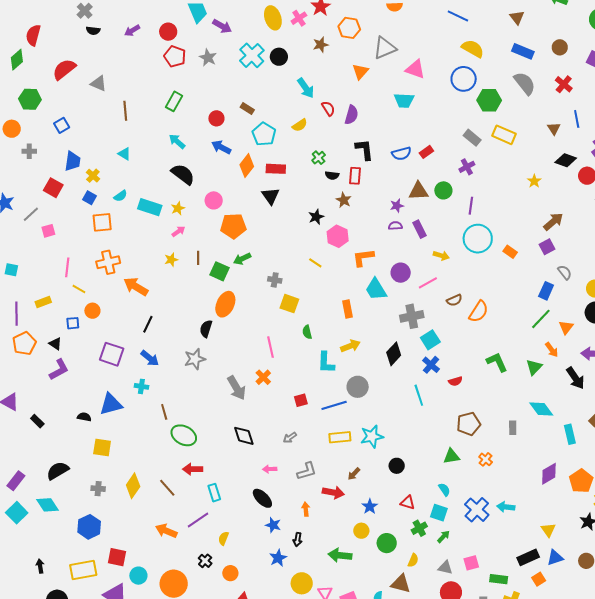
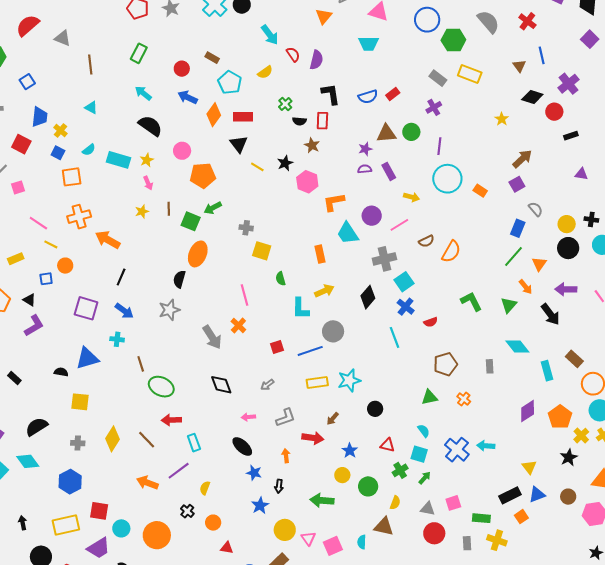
pink arrow: (178, 231) -> (148, 183), turned 104
yellow line: (315, 263) -> (257, 167), moved
pink line: (67, 267) -> (38, 223), turned -60

